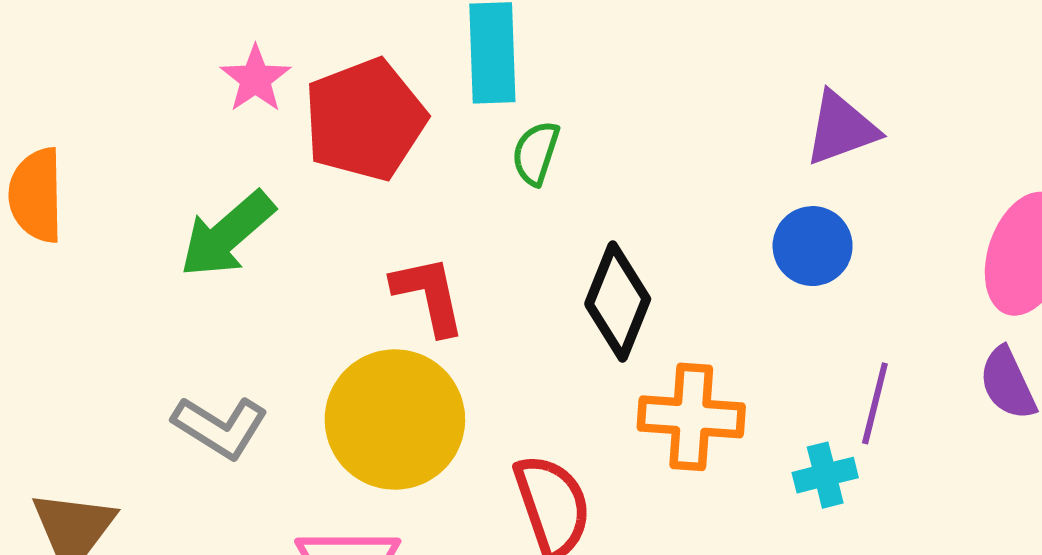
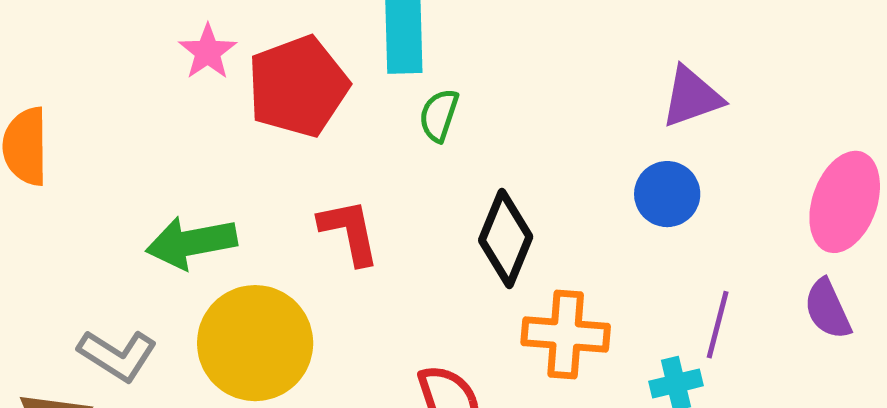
green arrow: (227, 234) -> (191, 243), moved, turned 30
yellow circle: (395, 420) -> (255, 343), moved
gray L-shape: (220, 427) -> (117, 355), moved

